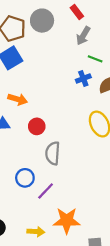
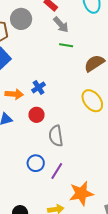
gray arrow: (83, 36) -> (61, 25), turned -60
green line: (95, 59) -> (66, 45), moved
blue cross: (83, 78) -> (39, 87), moved

